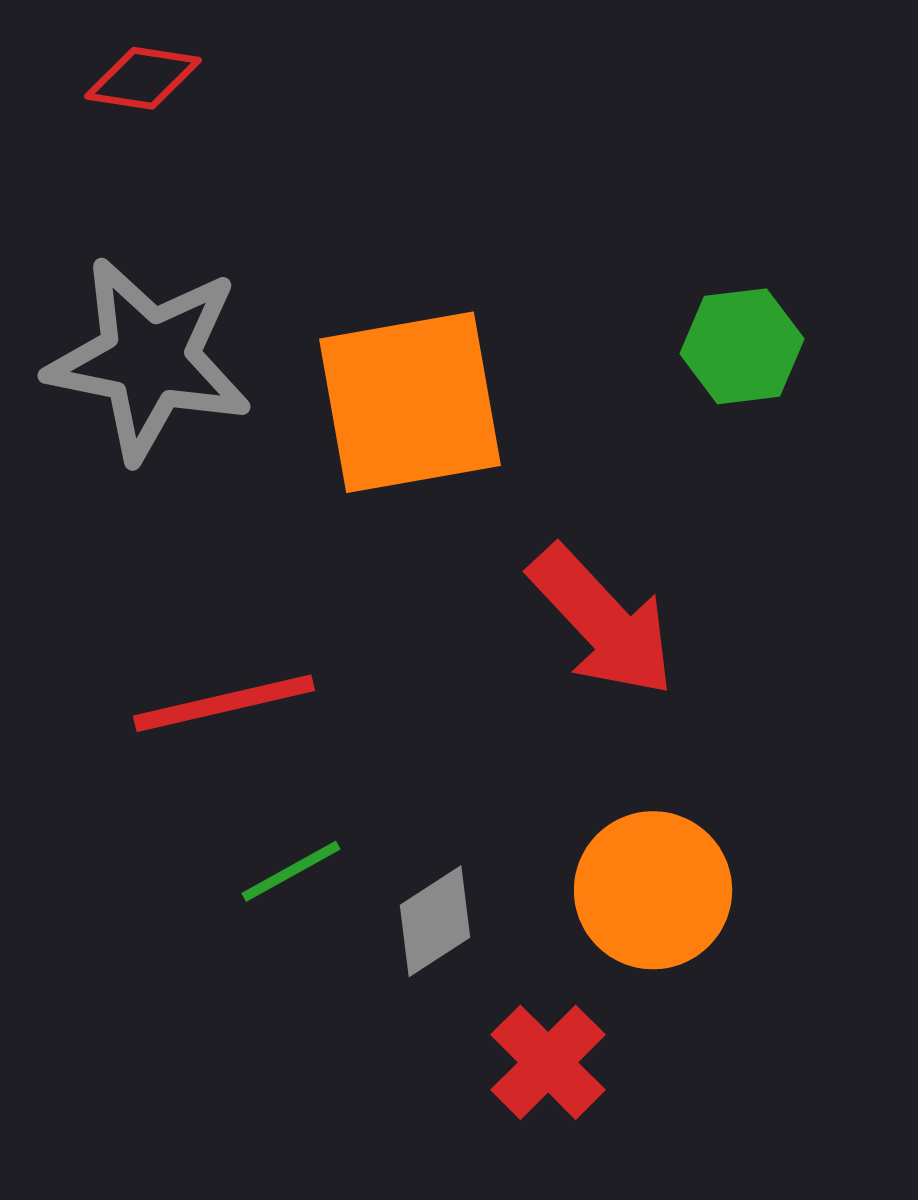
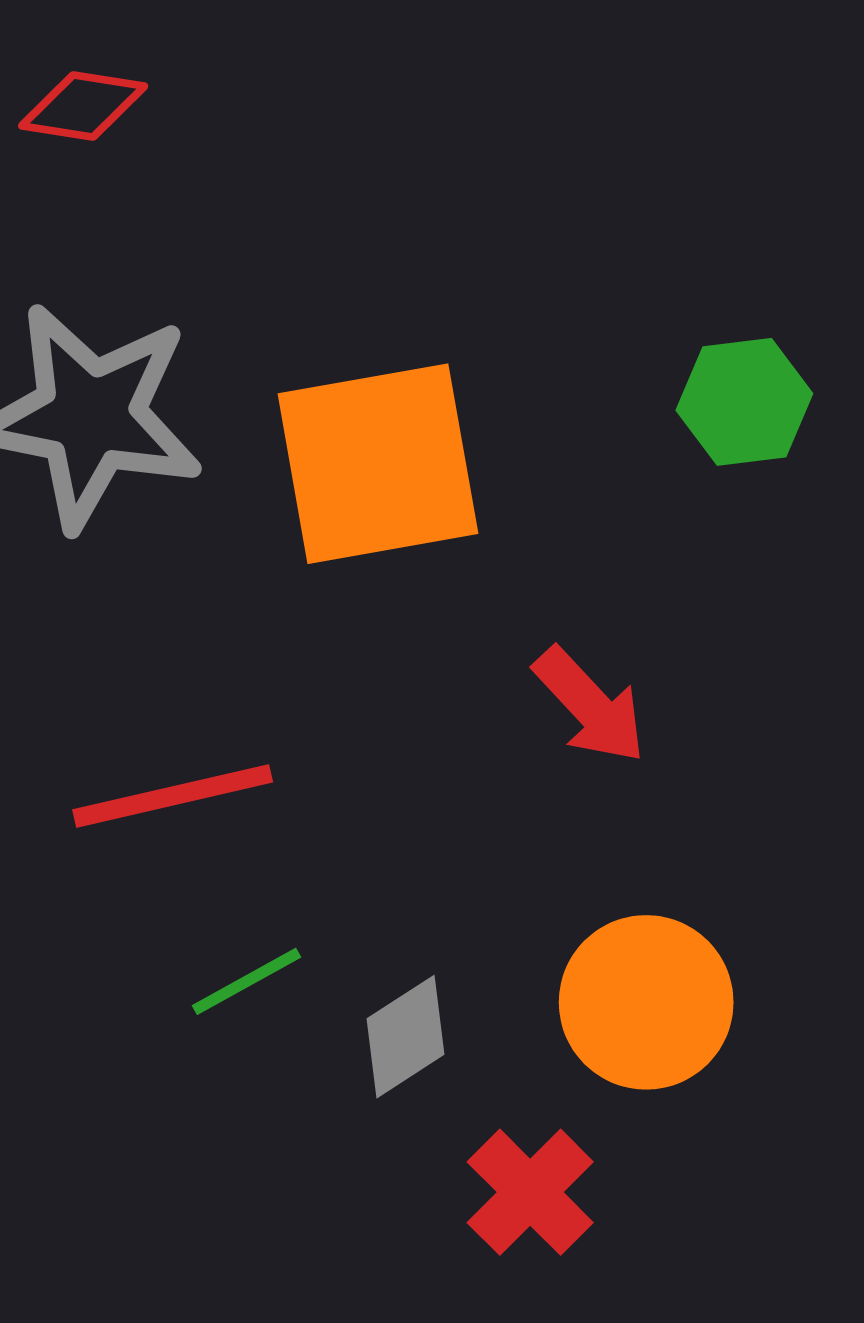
red arrow: (602, 621) -> (590, 705), size x0.7

